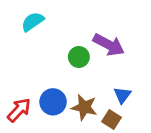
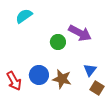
red arrow: (19, 110) -> (14, 81), turned 108
brown square: (111, 120) -> (97, 88), moved

